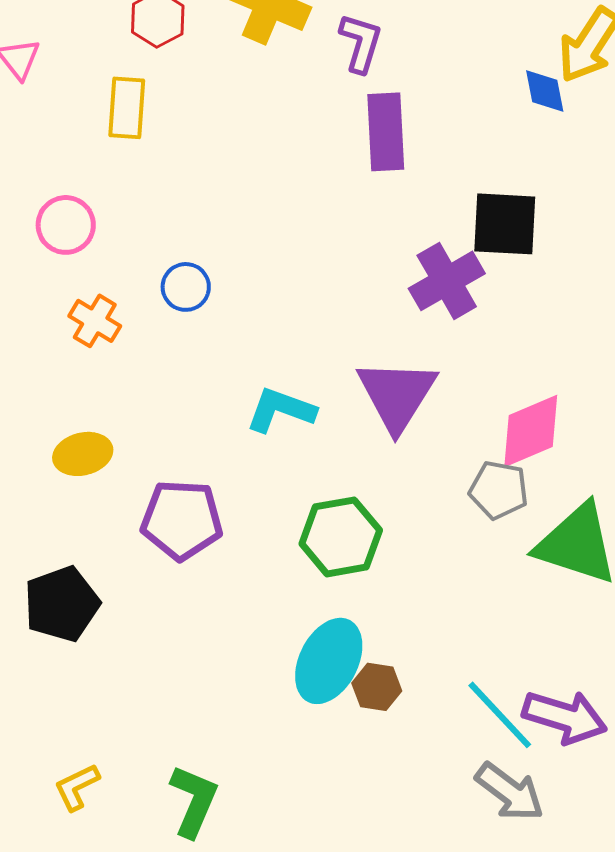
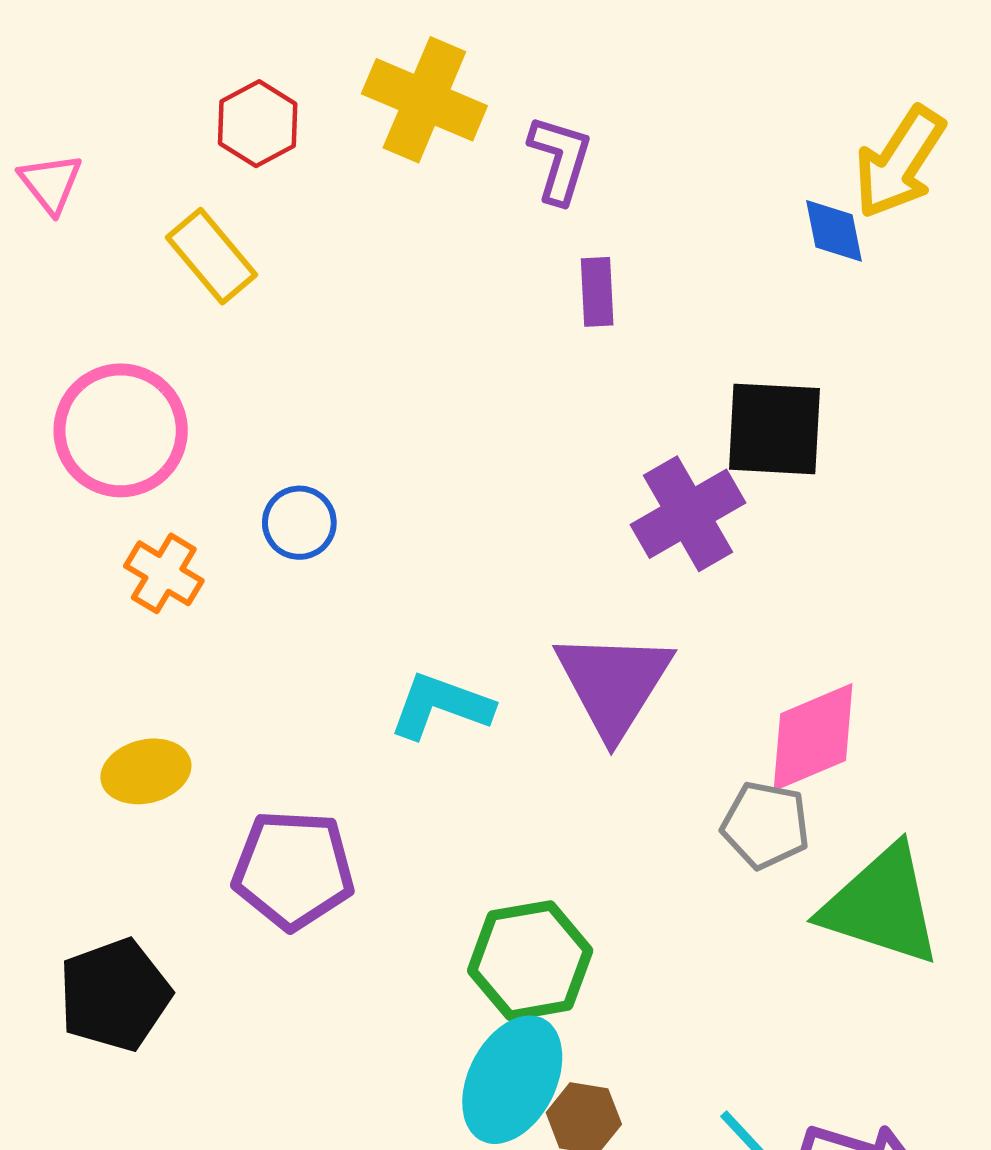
yellow rectangle: (127, 108) -> (211, 256), turned -44
purple rectangle: (386, 132) -> (597, 292), size x0.6
pink circle: (66, 225) -> (121, 430), size x1.5
green hexagon: (341, 537) -> (530, 961), moved

